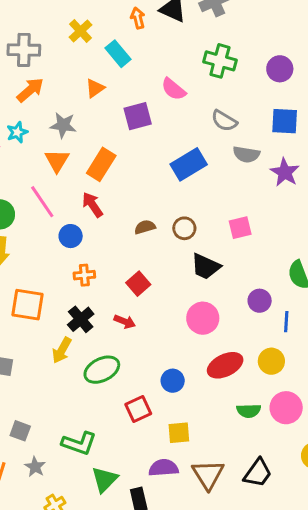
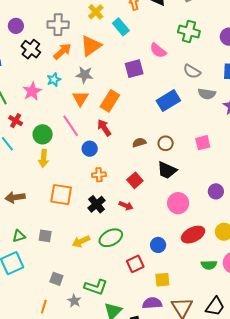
orange triangle: (95, 88) -> (91, 46), moved, size x1.6
black trapezoid: (206, 266) -> (167, 170), moved
yellow arrow: (62, 350) -> (81, 241), moved, turned 36
gray star: (35, 467) -> (74, 301), moved

